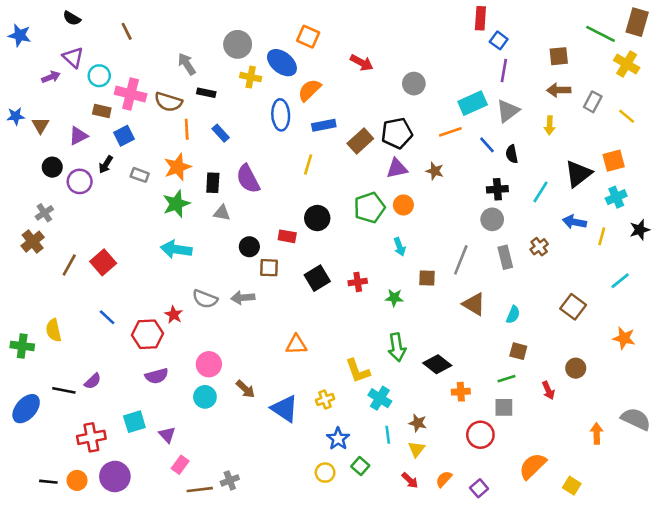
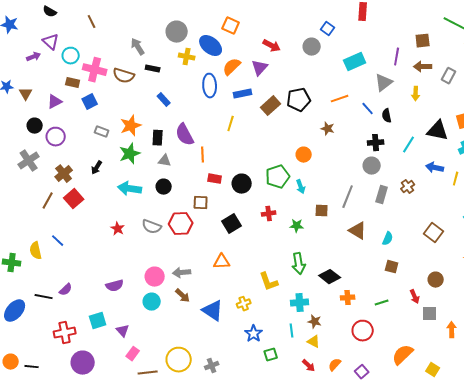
blue square: (499, 40) -> (328, 29), moved
purple line: (504, 70) -> (397, 57), moved
gray circle: (414, 84) -> (312, 47), moved
cyan rectangle: (473, 103) -> (355, 62), moved
orange line: (187, 129) -> (203, 155), moved
black arrow: (106, 164) -> (97, 168), moved
purple triangle: (397, 168) -> (260, 68), moved, turned -36
black triangle: (578, 174) -> (438, 131), turned 50
green pentagon: (369, 208) -> (278, 177), moved
gray cross: (44, 213) -> (29, 161), size x1.5
black circle: (317, 218) -> (242, 184), moved
brown cross: (33, 242) -> (64, 174), moved
black circle: (249, 247) -> (164, 187), moved
gray rectangle: (505, 257) -> (382, 195), turned 30
black square: (317, 278) -> (232, 224), moved
gray arrow: (243, 298) -> (182, 273), moved
red star: (174, 315) -> (118, 229), moved
blue line: (107, 317) -> (58, 241), moved
red hexagon: (148, 334) -> (181, 224), moved
green line: (507, 379) -> (382, 303), moved
cyan cross: (380, 398) -> (300, 303), moved, turned -36
gray square: (504, 407) -> (430, 314), moved
yellow triangle: (416, 449) -> (314, 342), turned -40
green square: (360, 466) -> (271, 355), turned 32
yellow circle: (325, 473) -> (179, 360), moved, size x1.6
orange circle: (77, 480) -> (11, 362), moved
gray cross: (230, 480) -> (212, 366), moved

